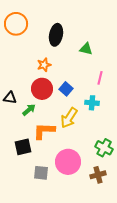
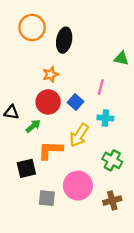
orange circle: (16, 24) -> (32, 27), moved
green triangle: (86, 49) -> (121, 58), moved
pink line: (100, 78) -> (101, 87), moved
green cross: (104, 148) -> (112, 160), moved

